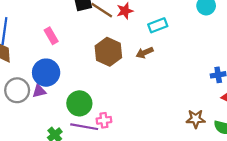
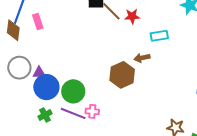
pink rectangle: (51, 36) -> (38, 22), moved
brown hexagon: (108, 52) -> (122, 75), moved
blue circle: (46, 73) -> (46, 87), moved

